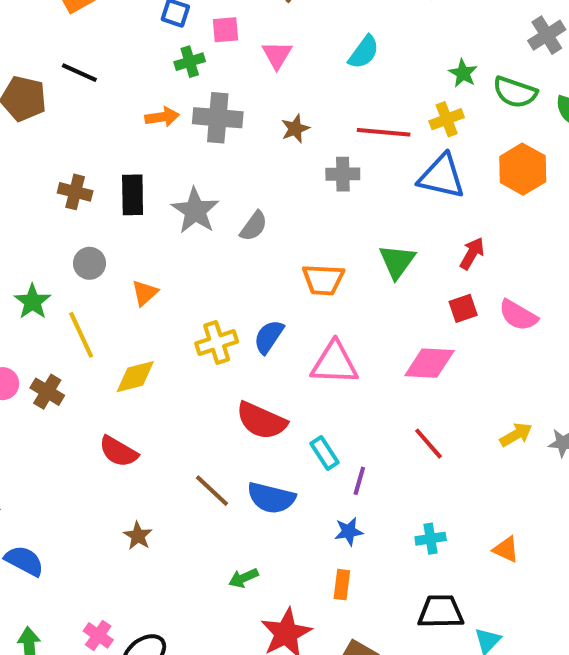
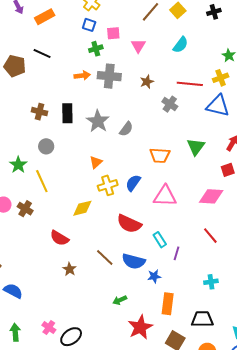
gray cross: (343, 174) -> (170, 104), turned 35
orange triangle: (145, 293) -> (96, 162), moved
yellow diamond: (135, 377) -> (82, 208), moved
blue star: (349, 531) -> (154, 276), moved
brown star: (138, 536) -> (70, 269), moved
orange rectangle: (342, 585) -> (168, 304), size x1.5
black trapezoid: (441, 612) -> (202, 319), moved

